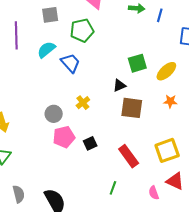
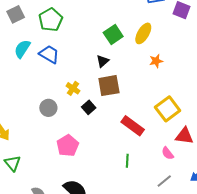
brown square: (132, 108) -> (109, 86), moved
pink pentagon: (64, 137) -> (68, 146), moved
black square: (90, 143) -> (89, 107), moved

